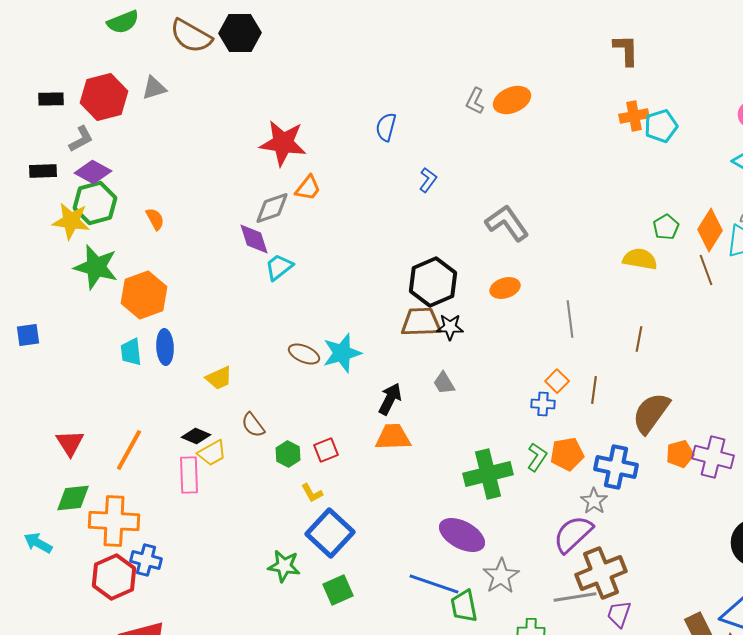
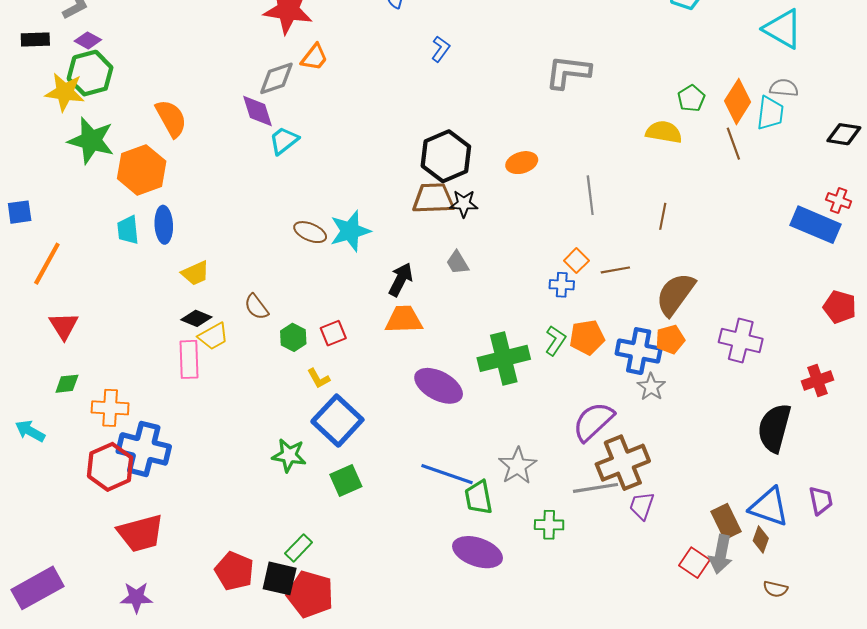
purple diamond: (93, 172) -> (88, 40), size x0.7
orange semicircle: (155, 219) -> (171, 118), moved, size x1.6
gray L-shape: (507, 223) -> (568, 72), moved, turned -48
yellow trapezoid: (219, 378) -> (195, 273), moved
brown line: (594, 390) -> (615, 270), turned 72
orange line: (129, 450) -> (47, 264), moved
orange pentagon: (680, 454) -> (670, 339), moved
green diamond: (73, 498) -> (67, 384), size x0.7
gray star: (594, 501) -> (651, 387), moved
orange cross: (114, 521) -> (110, 408), size x0.7
purple ellipse: (462, 535) -> (439, 386), moved
blue cross: (146, 560) -> (144, 449), size x1.6

